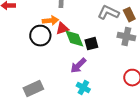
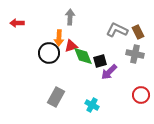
orange arrow: (50, 21) -> (59, 38), turned 98
purple arrow: (78, 66) -> (109, 72), moved
gray rectangle: (33, 89) -> (56, 97), moved, turned -36

